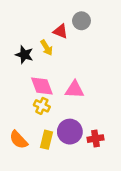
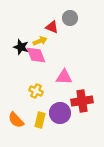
yellow arrow: (47, 48) -> (40, 41), turned -80
pink diamond: (42, 86) -> (36, 55), moved
red cross: (95, 139) -> (82, 101), moved, size x1.5

